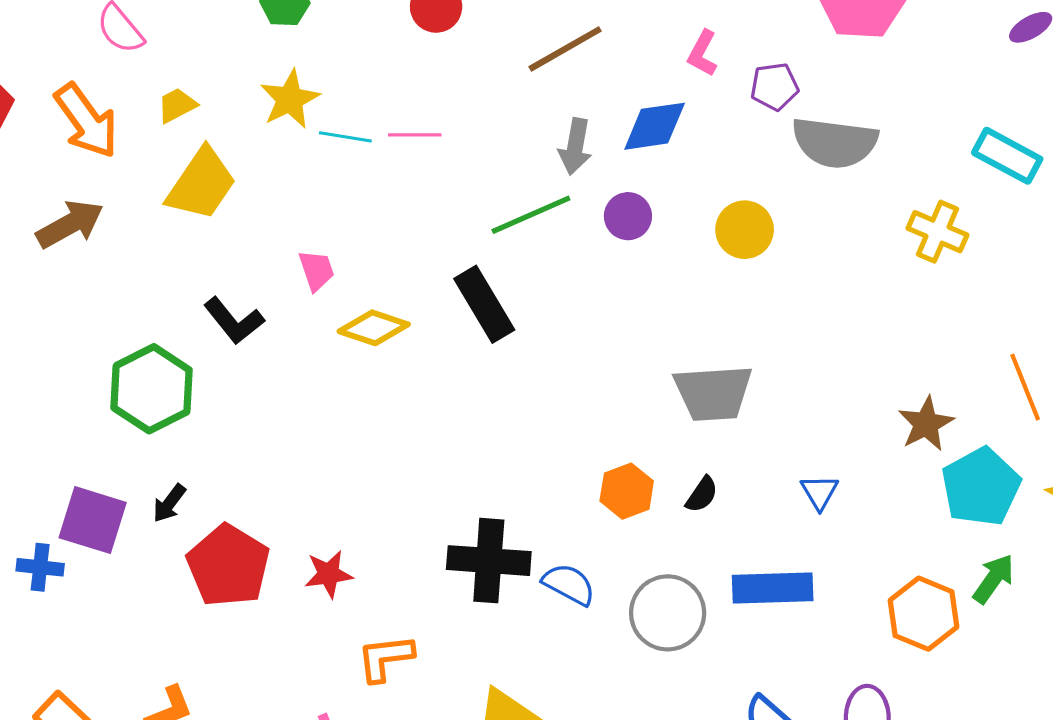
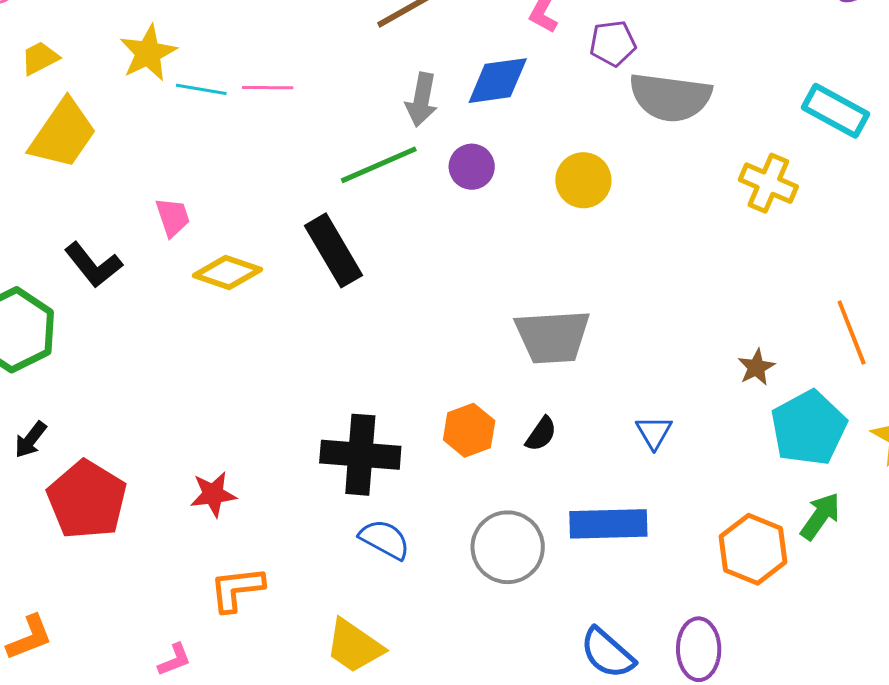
brown star: (926, 424) -> (756, 367), size x0.7
black cross: (489, 561) -> (360, 455), moved
red star: (329, 574) -> (213, 494), moved
blue semicircle: (569, 584) -> (385, 539), moved

